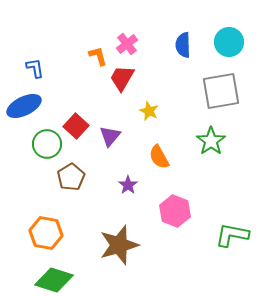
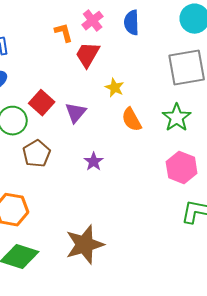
blue semicircle: (183, 45) -> (132, 23), moved
orange semicircle: (159, 157) -> (132, 120), moved
pink hexagon: (175, 211) -> (182, 168), moved
brown star: (119, 245) -> (85, 245), moved

